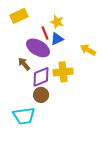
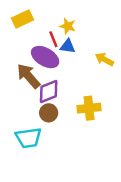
blue triangle: (57, 39) -> (68, 46), turned 32
brown arrow: (24, 64) -> (28, 76), size x1.6
yellow cross: (63, 72) -> (89, 108), moved

